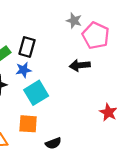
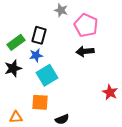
gray star: (74, 21) -> (61, 10), moved
pink pentagon: (96, 36) -> (86, 25), moved

